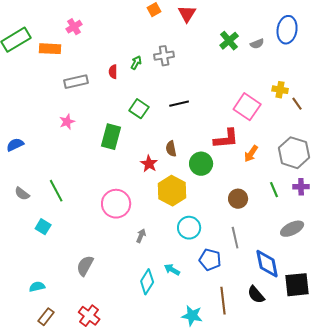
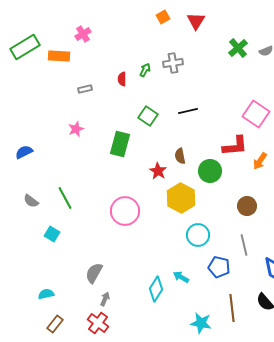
gray rectangle: (76, 82) -> (85, 89), size x0.6
gray arrow: (141, 236) -> (105, 299), moved

